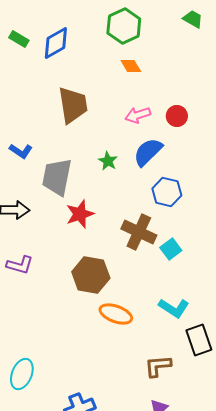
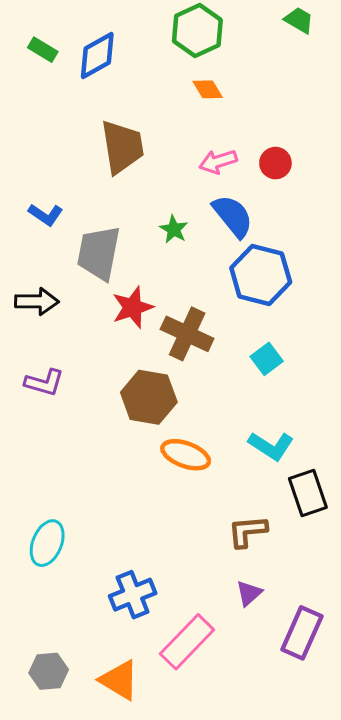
blue semicircle: (148, 152) -> (233, 216), turned 96
blue hexagon: (167, 192) -> (261, 275), size x1.4
brown cross: (139, 232) -> (187, 334), moved

